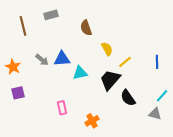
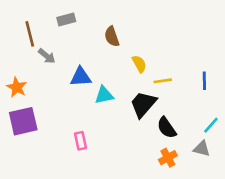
gray arrow: (42, 60) -> (47, 56), moved
yellow line: (125, 62) -> (163, 81), turned 32
purple square: (18, 93) -> (23, 121), size x1.6
orange cross: (92, 121) -> (168, 158), moved

